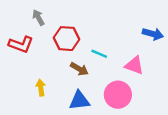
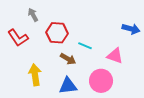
red L-shape: (21, 44) -> (18, 38), turned 35
yellow arrow: (41, 88) -> (35, 75), size x1.5

